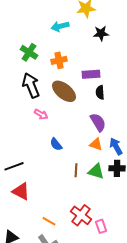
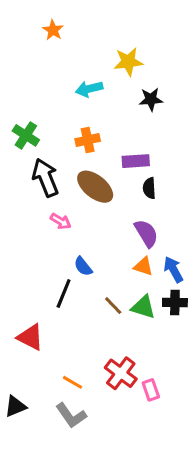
green cross: (29, 52) -> (26, 135), moved
black line: (14, 166) -> (64, 294), moved, turned -48
brown line: (76, 170) -> (113, 306), turned -48

